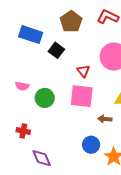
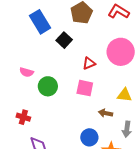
blue rectangle: (31, 35) -> (40, 22), turned 35
red triangle: (83, 71) -> (89, 63), turned 40
pink square: (82, 96) -> (85, 88), size x0.7

